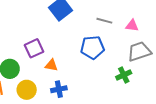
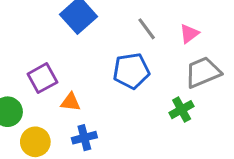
gray line: (104, 21) -> (147, 29), turned 42
pink triangle: (132, 26) -> (189, 34), turned -40

